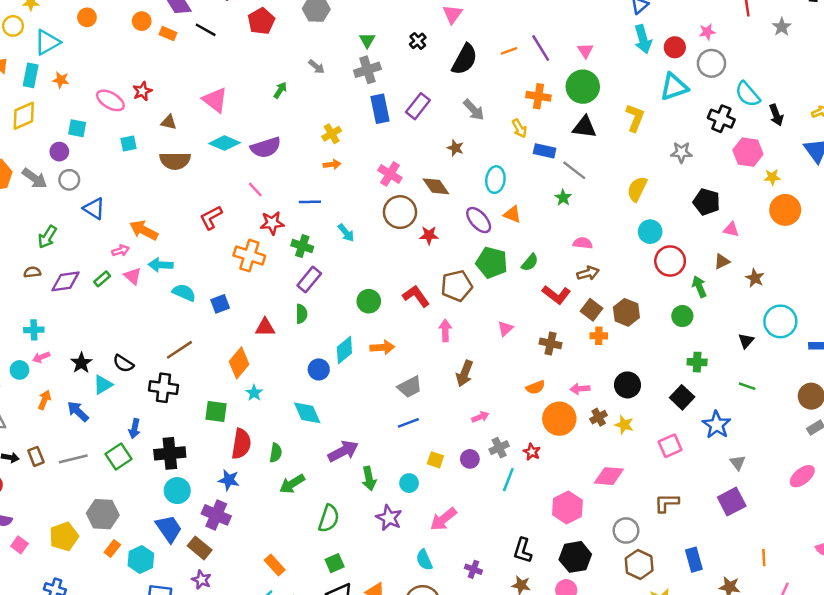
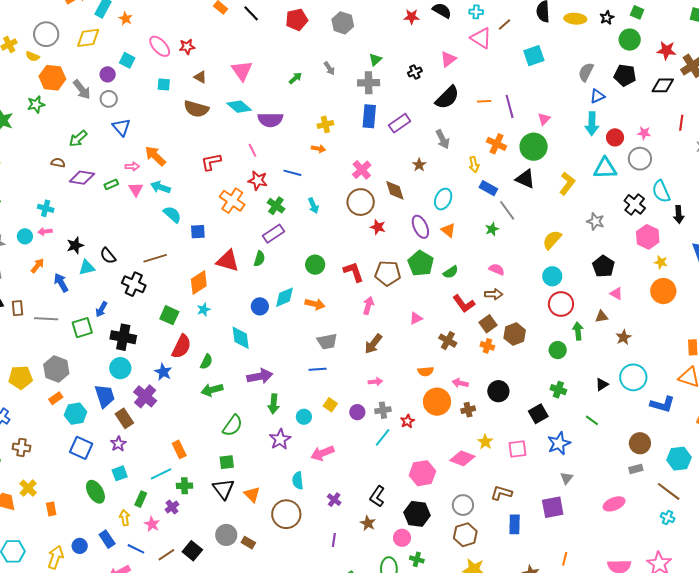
red triangle: (265, 327) -> (228, 261), size x1.4
yellow star: (624, 425) -> (485, 442), moved
blue rectangle: (694, 560) -> (515, 524), moved

